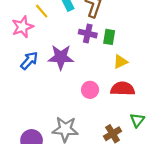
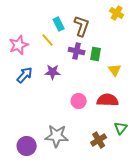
yellow line: (42, 11) -> (48, 40), moved
purple star: (61, 57) -> (53, 72), size x0.7
yellow triangle: (120, 62) -> (115, 70), moved, turned -40

